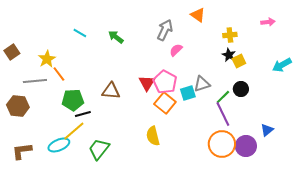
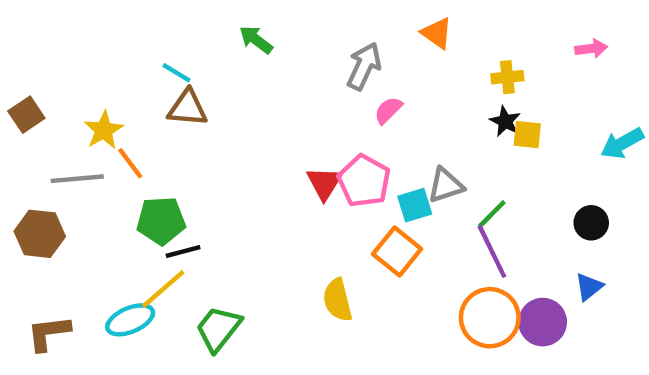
green arrow: (116, 37) -> (256, 40), moved
yellow square: (239, 61) -> (527, 135), turned 32
black circle: (241, 89) -> (591, 223), moved
brown triangle: (111, 91) -> (188, 108), moved
orange square: (165, 103) -> (397, 251), moved

